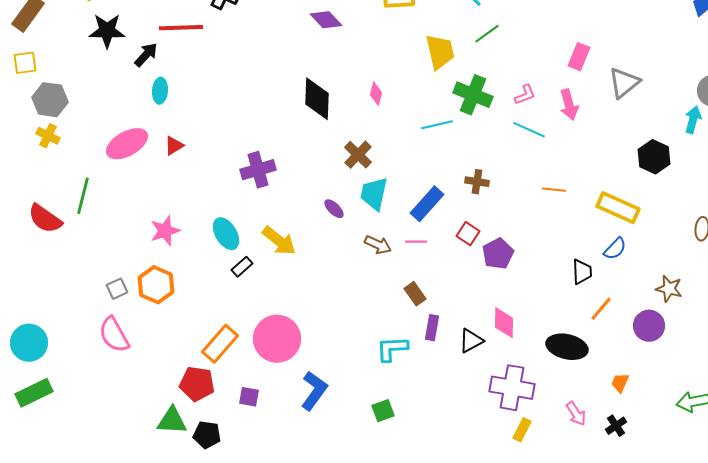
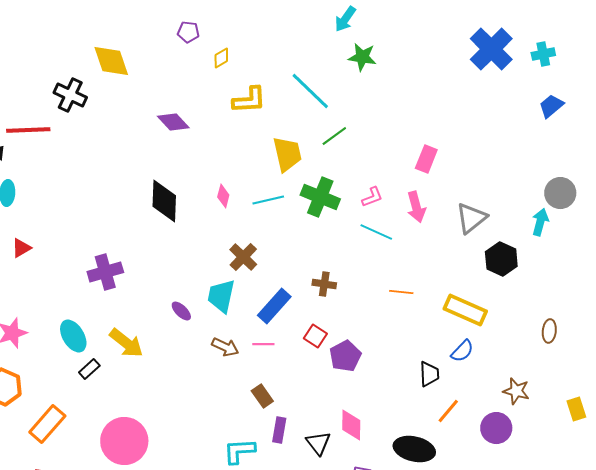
gray triangle: (624, 83) -> (471, 218), moved
cyan line: (437, 125) -> (268, 200), moved
brown cross: (358, 155) -> (243, 257), moved
black triangle: (471, 341) -> (318, 443), turned -40
orange rectangle: (220, 344) -> (47, 424), moved

